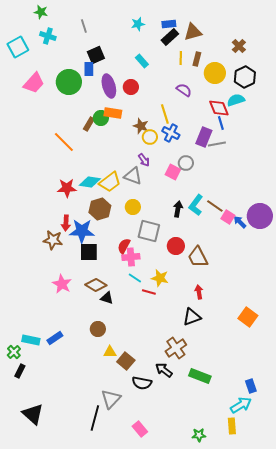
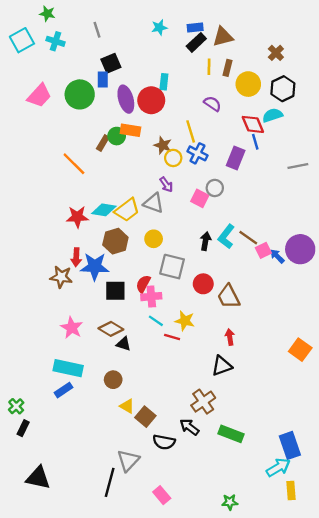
cyan square: (18, 47) -> (22, 40), moved
cyan rectangle: (142, 61) -> (164, 82), moved, turned 48
red circle: (131, 87) -> (151, 100), size x1.5
gray line: (217, 144) -> (298, 166), moved
pink square: (228, 217) -> (263, 250), turned 32
black square: (89, 252) -> (115, 291), moved
orange square: (248, 317) -> (300, 350), moved
cyan rectangle: (31, 340) -> (68, 368), moved, size x1.4
yellow triangle: (110, 352) -> (127, 406), turned 32
blue rectangle: (251, 386) -> (290, 445), size x1.6
black triangle: (33, 414) -> (38, 478), turned -30
yellow rectangle: (232, 426) -> (291, 491), moved

